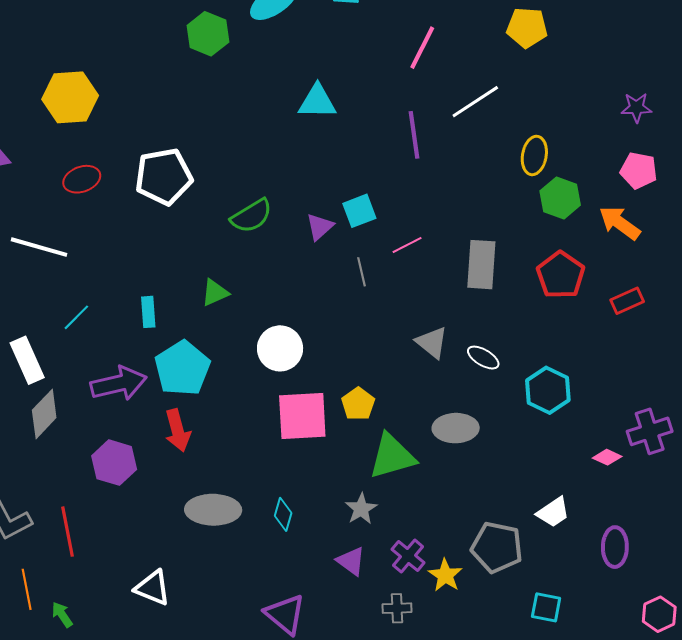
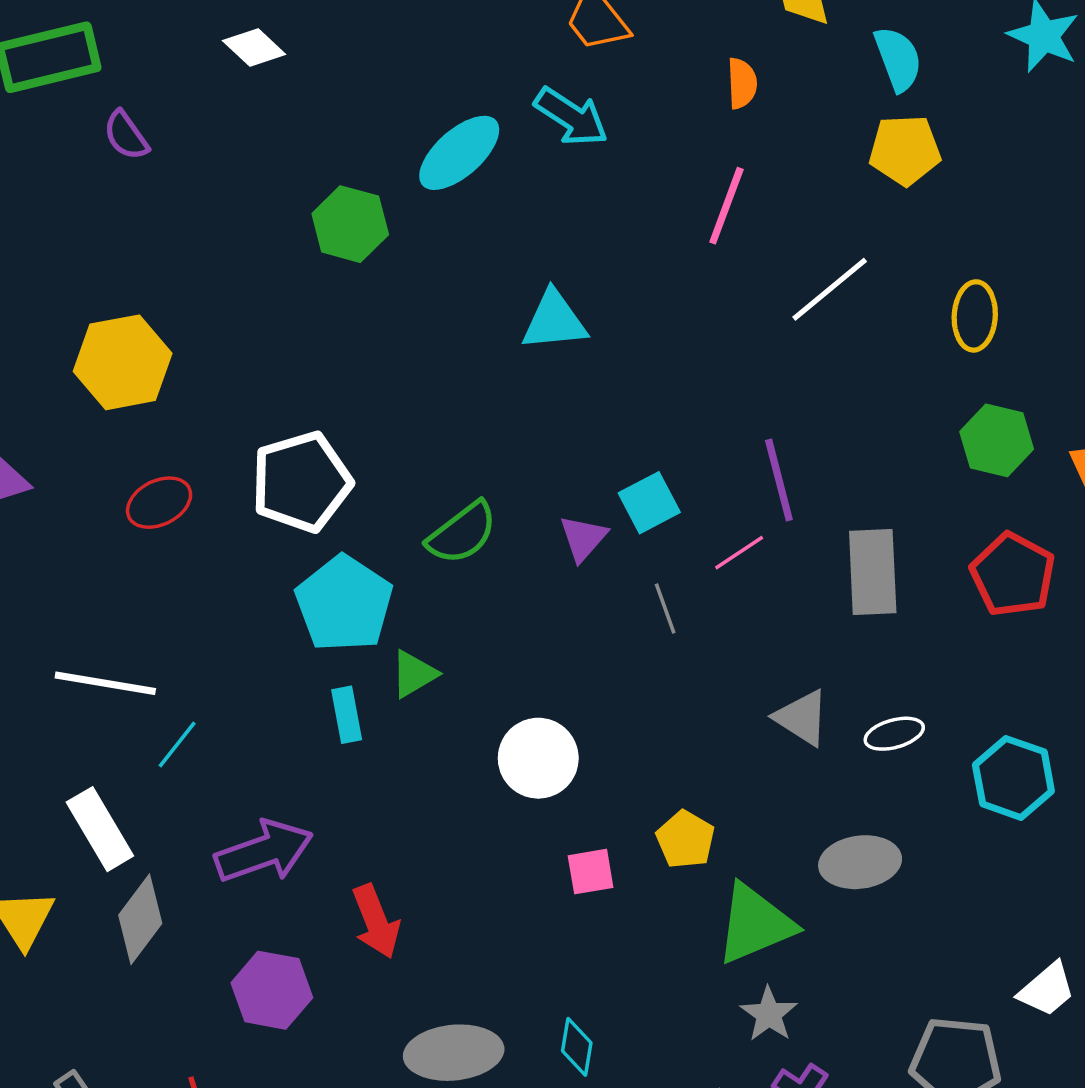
purple line: (414, 135) -> (779, 480), moved
yellow ellipse: (534, 155) -> (975, 316), moved
white line: (39, 247) -> (105, 683), moved
cyan rectangle: (148, 312) -> (347, 715), moved
white ellipse: (483, 358) -> (894, 734), turned -40
cyan pentagon: (182, 368) -> (344, 604), moved
pink square: (302, 416) -> (591, 872), size x0.5
gray star: (361, 509) -> (769, 1014), moved

